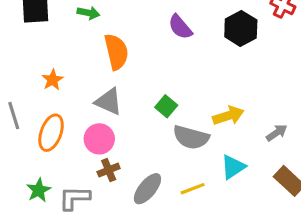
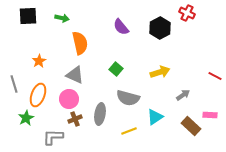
green square: (166, 106) -> (116, 69), moved
yellow arrow: (228, 116) -> (160, 72), moved
gray ellipse: (147, 189) -> (100, 114), moved, turned -30
green star: (39, 190) -> (26, 118), moved

